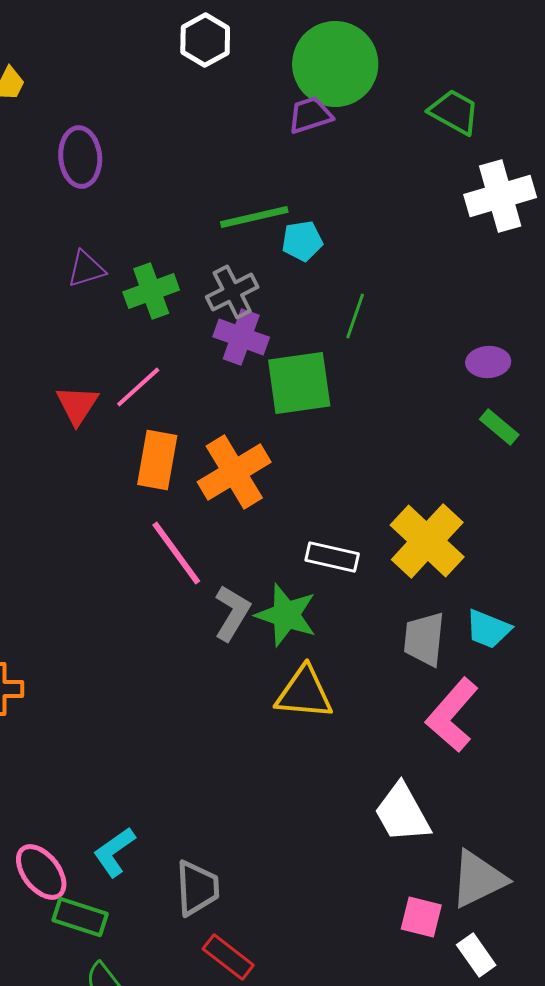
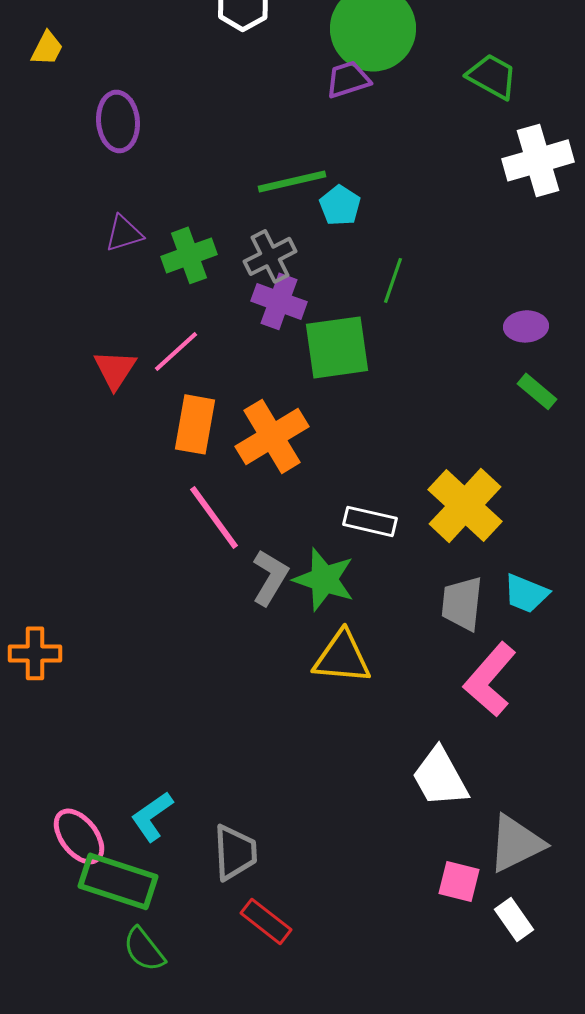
cyan pentagon: (302, 241) -> (340, 205), turned -30
green rectangle: (80, 917) -> (118, 881), size x1.4

